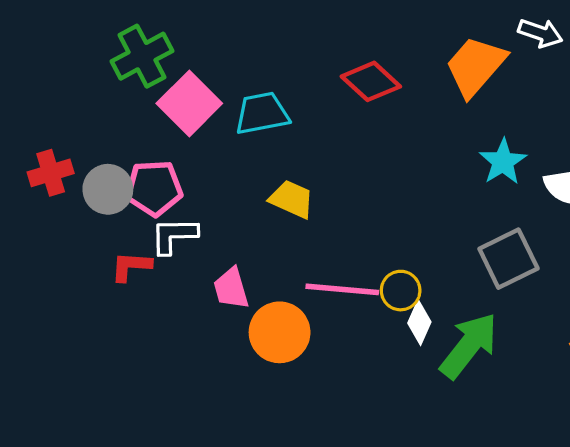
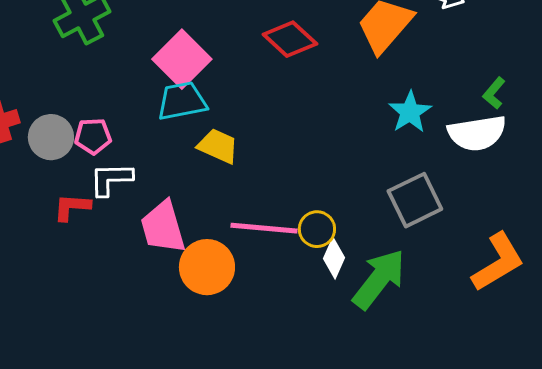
pink square: (189, 103) -> (182, 59), moved
cyan trapezoid: (262, 113) -> (182, 101), moved
pink pentagon: (154, 188) -> (93, 136), size x0.7
pink trapezoid: (231, 288) -> (163, 227), size x1.4

